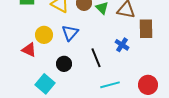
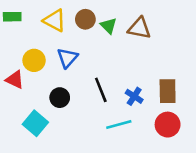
brown rectangle: (146, 29) -> (168, 91), moved
blue cross: (122, 45) -> (134, 96), moved

